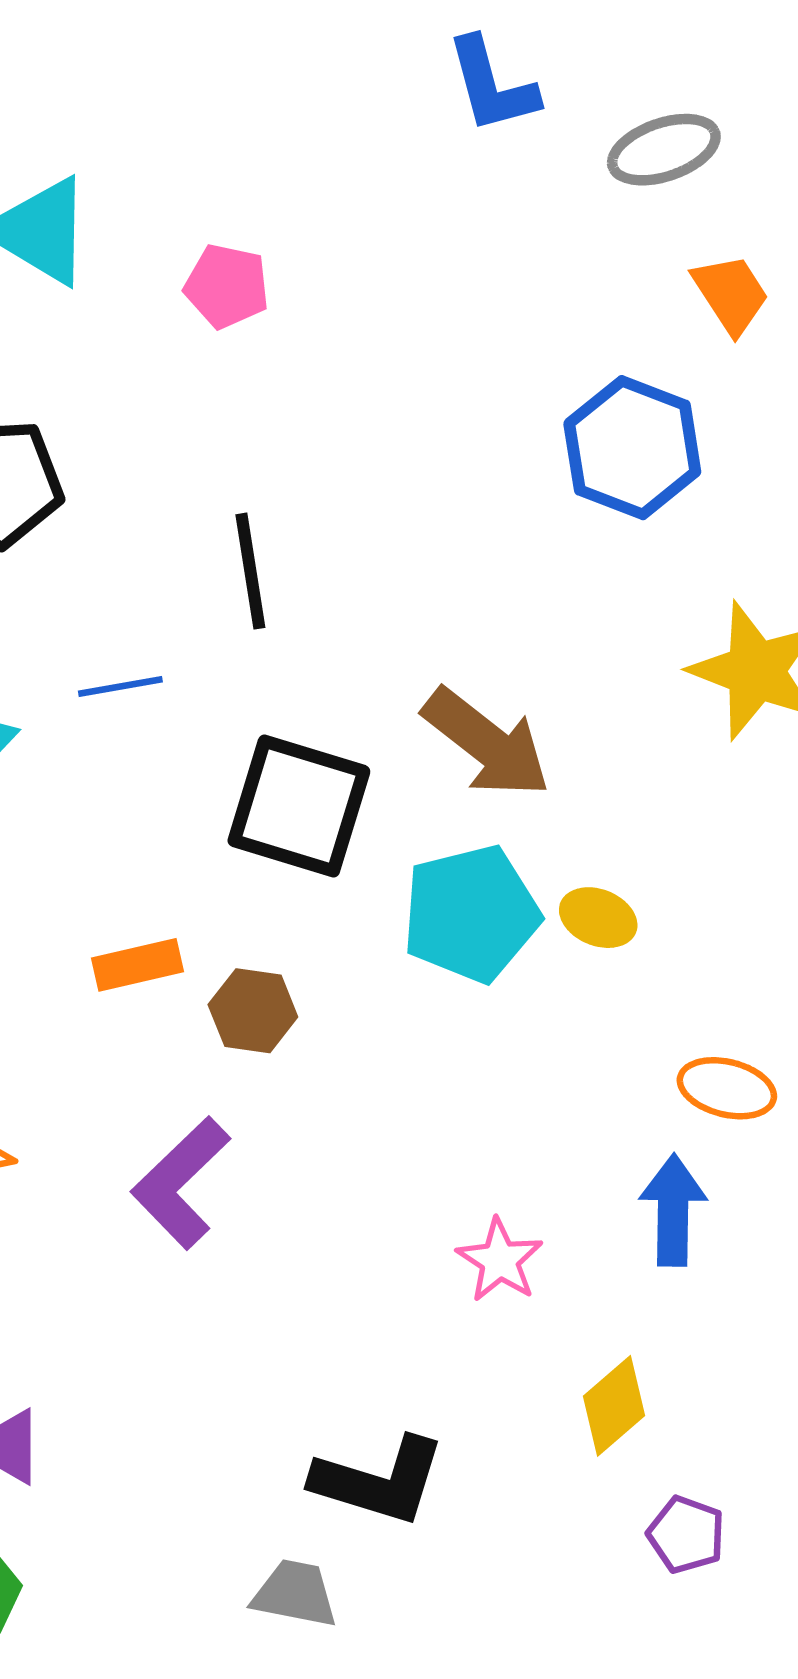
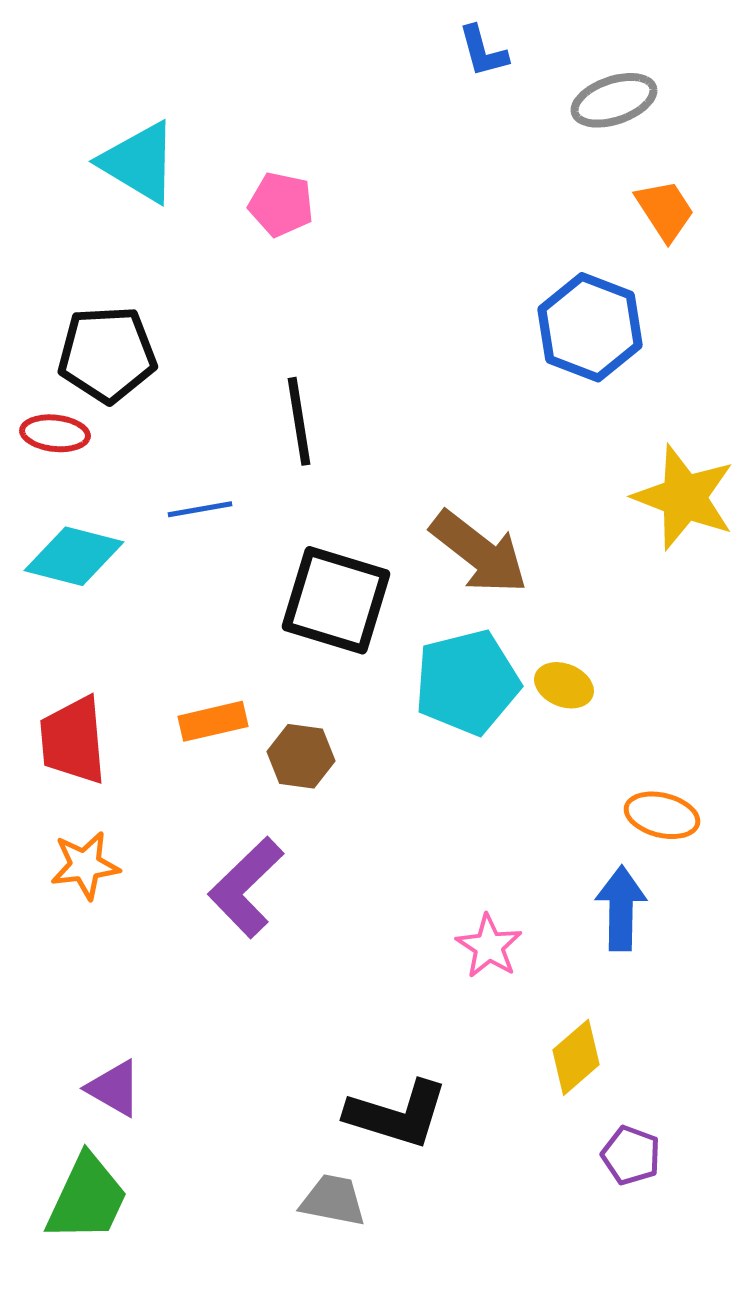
blue L-shape: (492, 85) -> (483, 51), size x0.7

